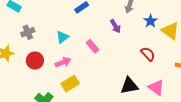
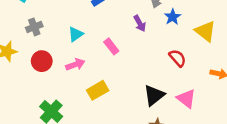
blue star: (150, 21) -> (173, 17), moved
yellow rectangle: (70, 84) -> (98, 90), moved
black triangle: (129, 86) -> (154, 95), turned -30

